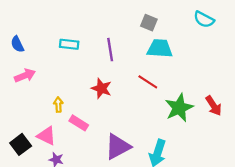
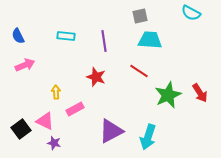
gray square: (149, 23) -> (140, 16), turned -35
pink rectangle: (79, 123) -> (75, 109), turned -60

